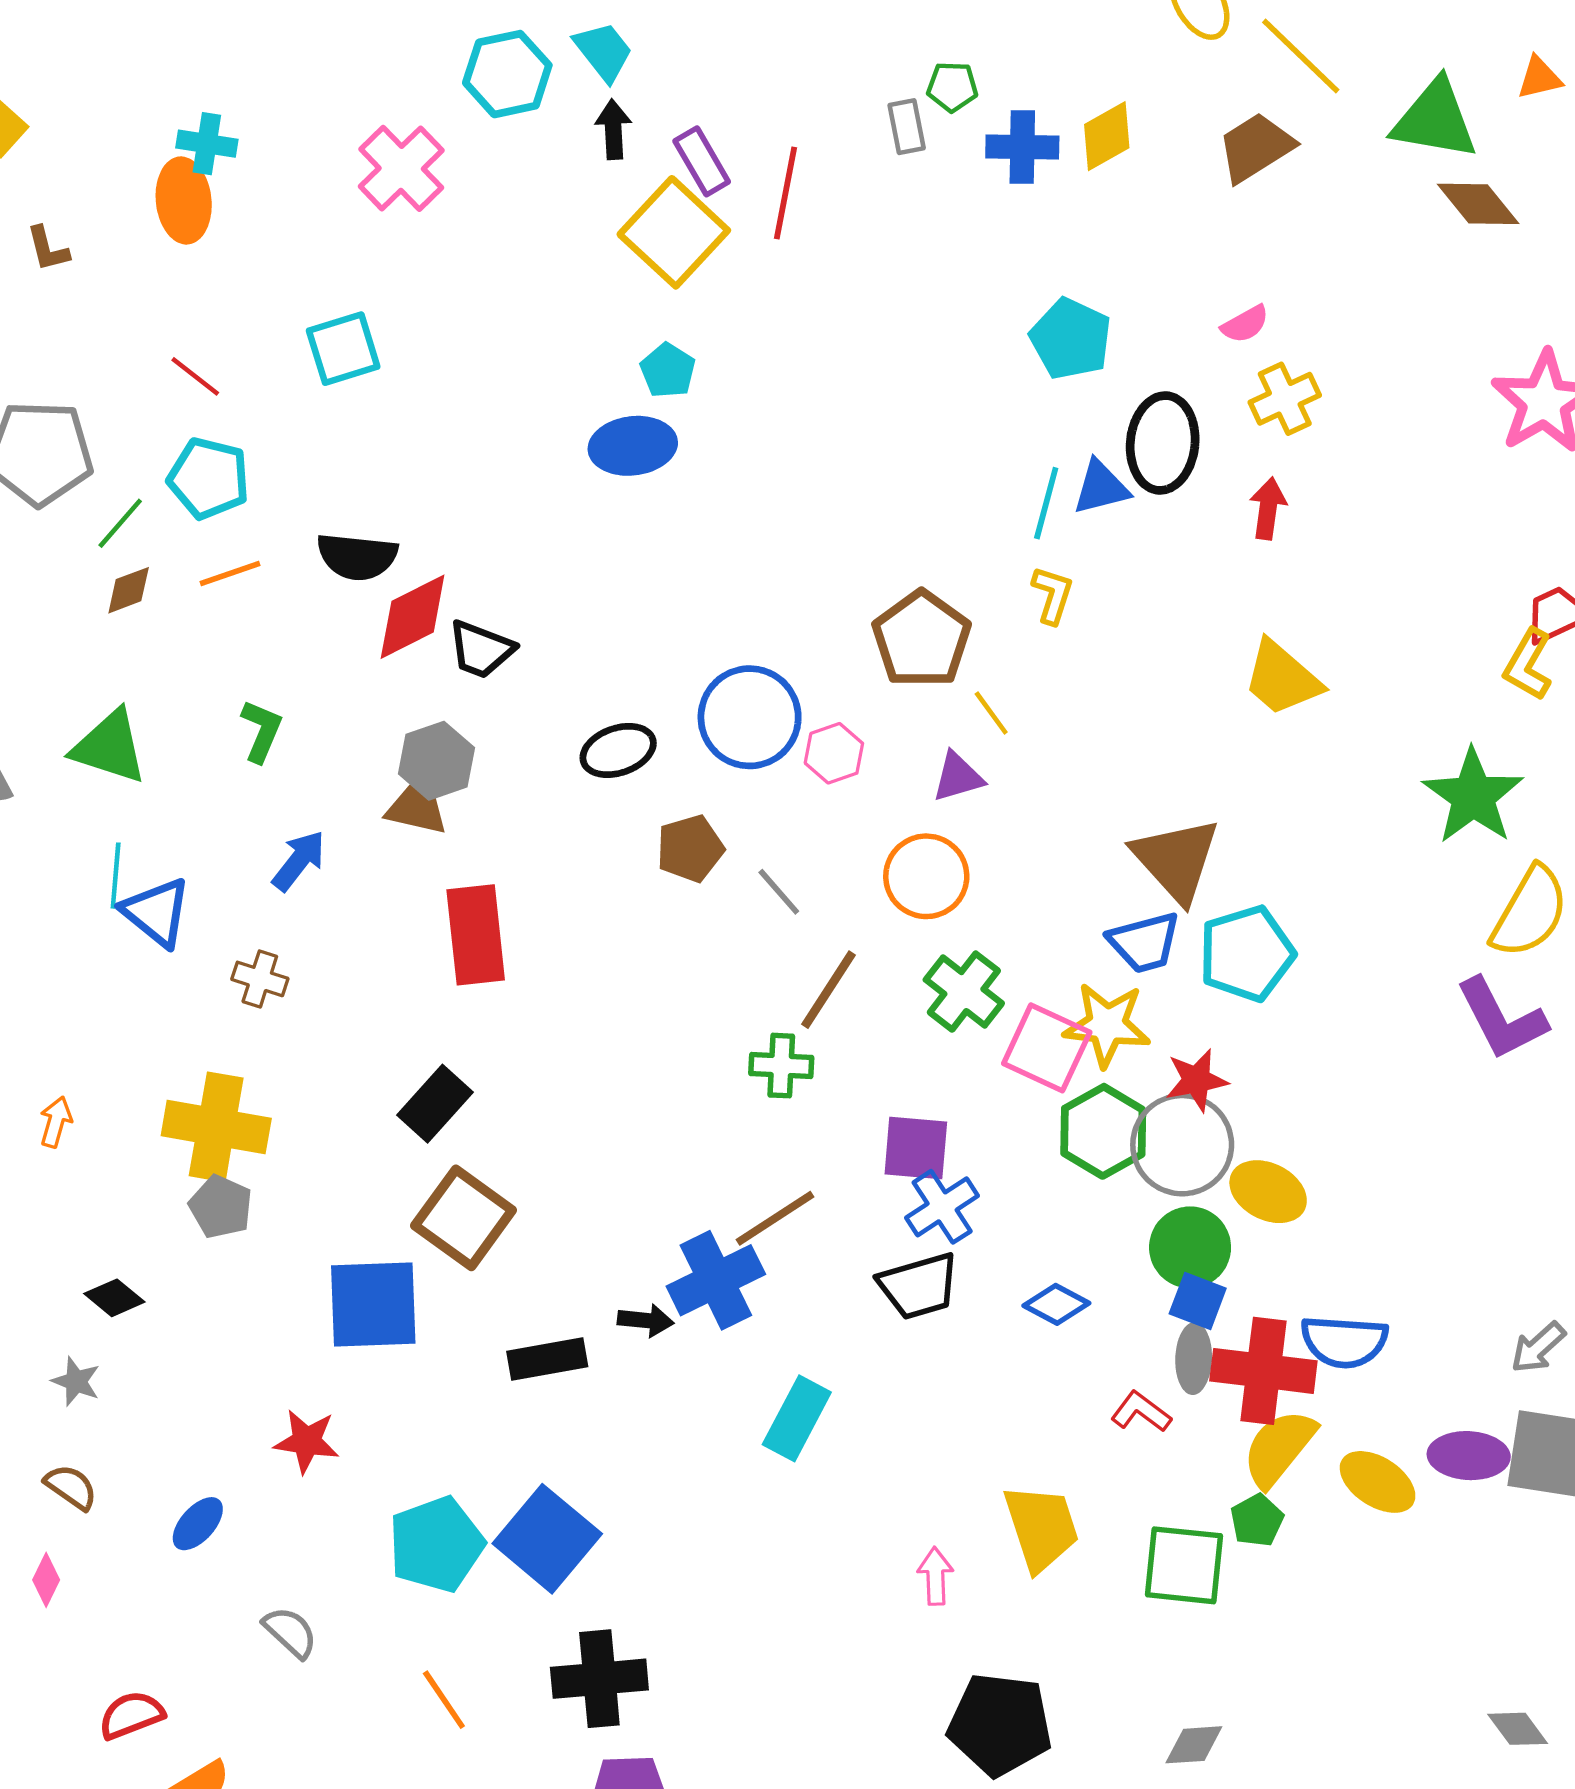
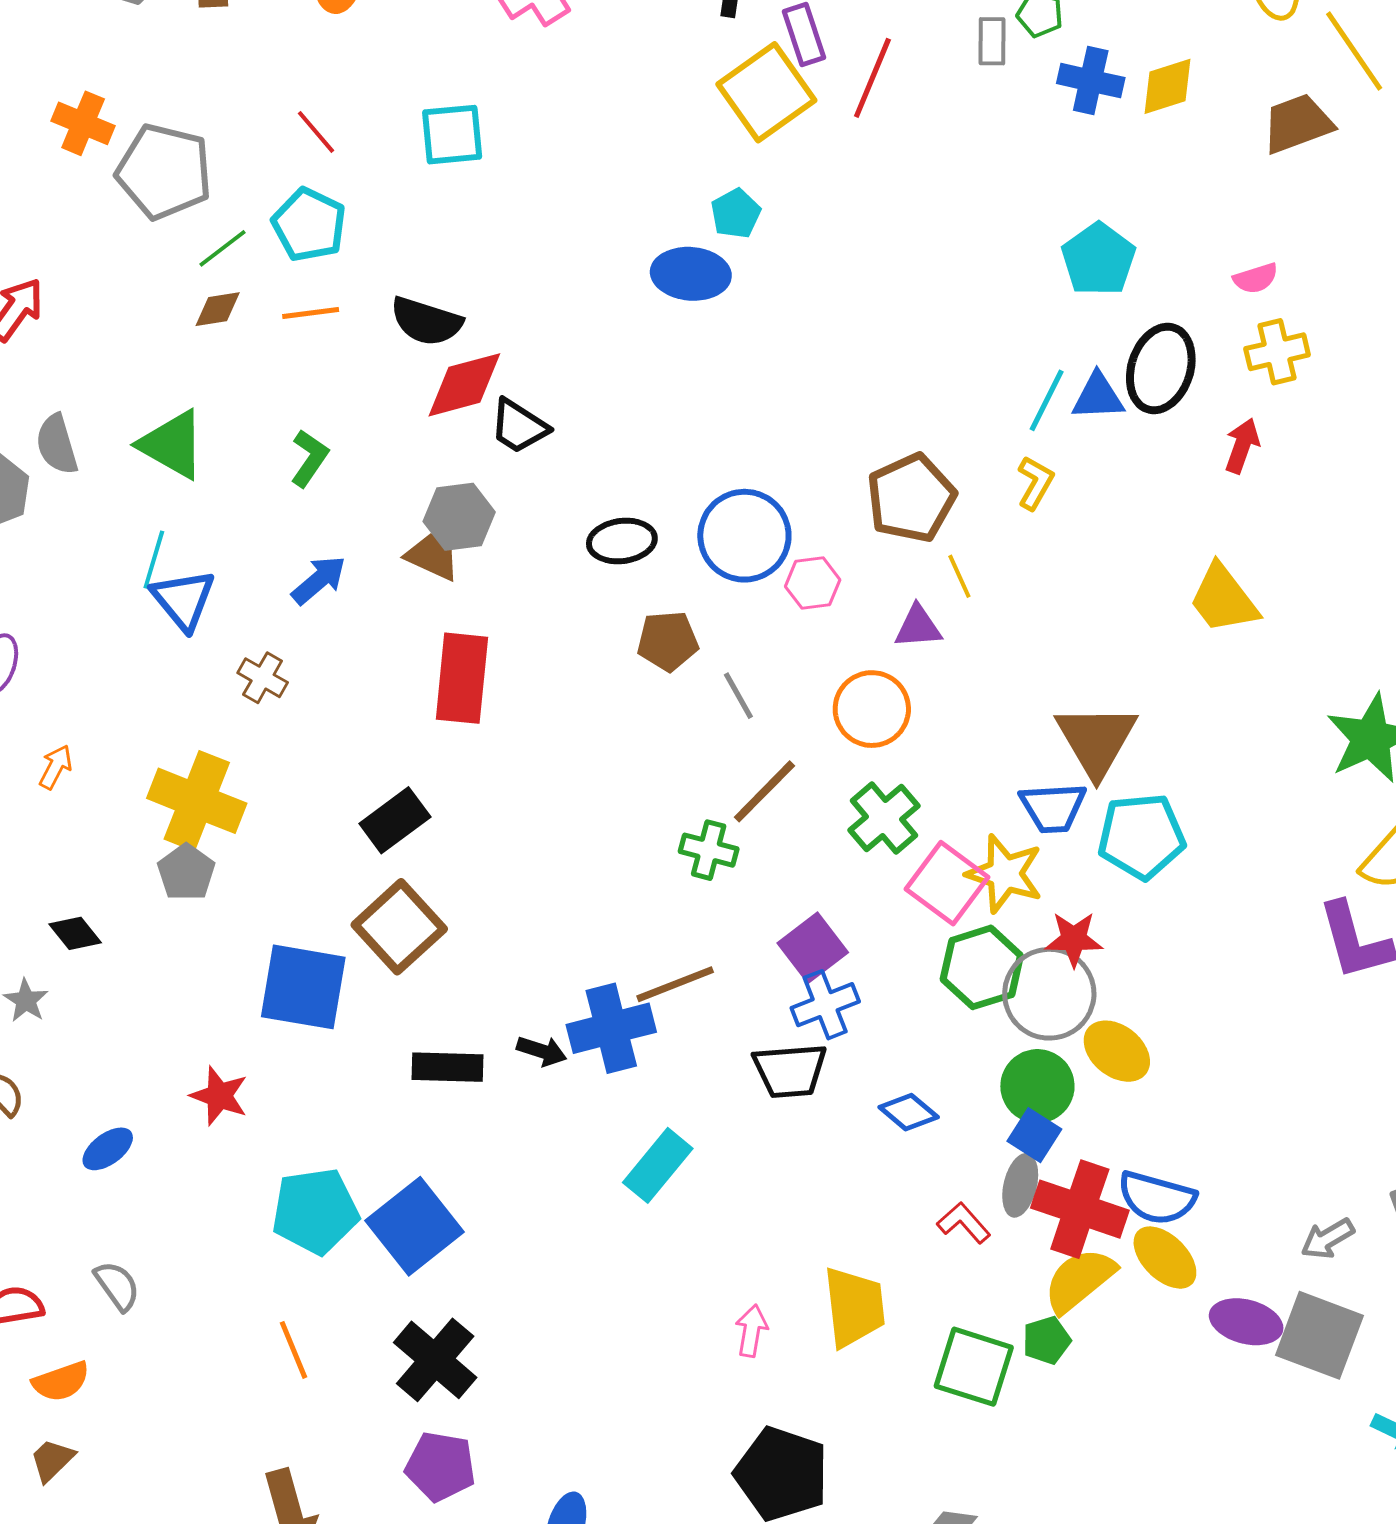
purple square: (916, 1148) -> (813, 948), turned 36
yellow ellipse: (1378, 1482) -> (1165, 1258), moved
gray semicircle: (290, 1632) -> (117, 1286), moved
black cross: (599, 1679) -> (435, 1360), turned 34

